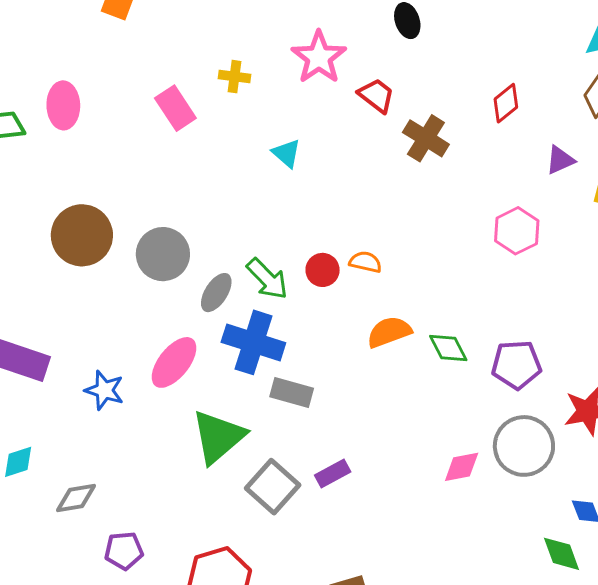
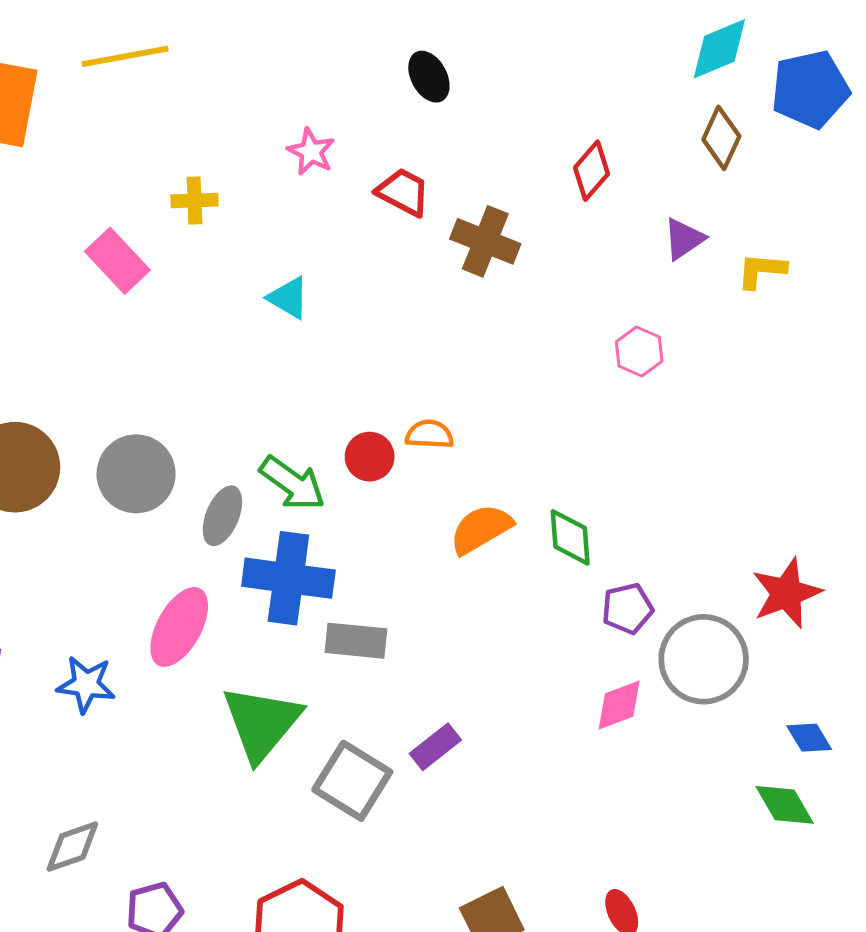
pink star: (319, 57) -> (311, 152), size x0.6
pink hexagon: (517, 231) -> (639, 351), size x0.7
green diamond: (448, 348) -> (570, 537), turned 33
purple pentagon: (516, 365) -> (627, 609), moved, size x0.7

